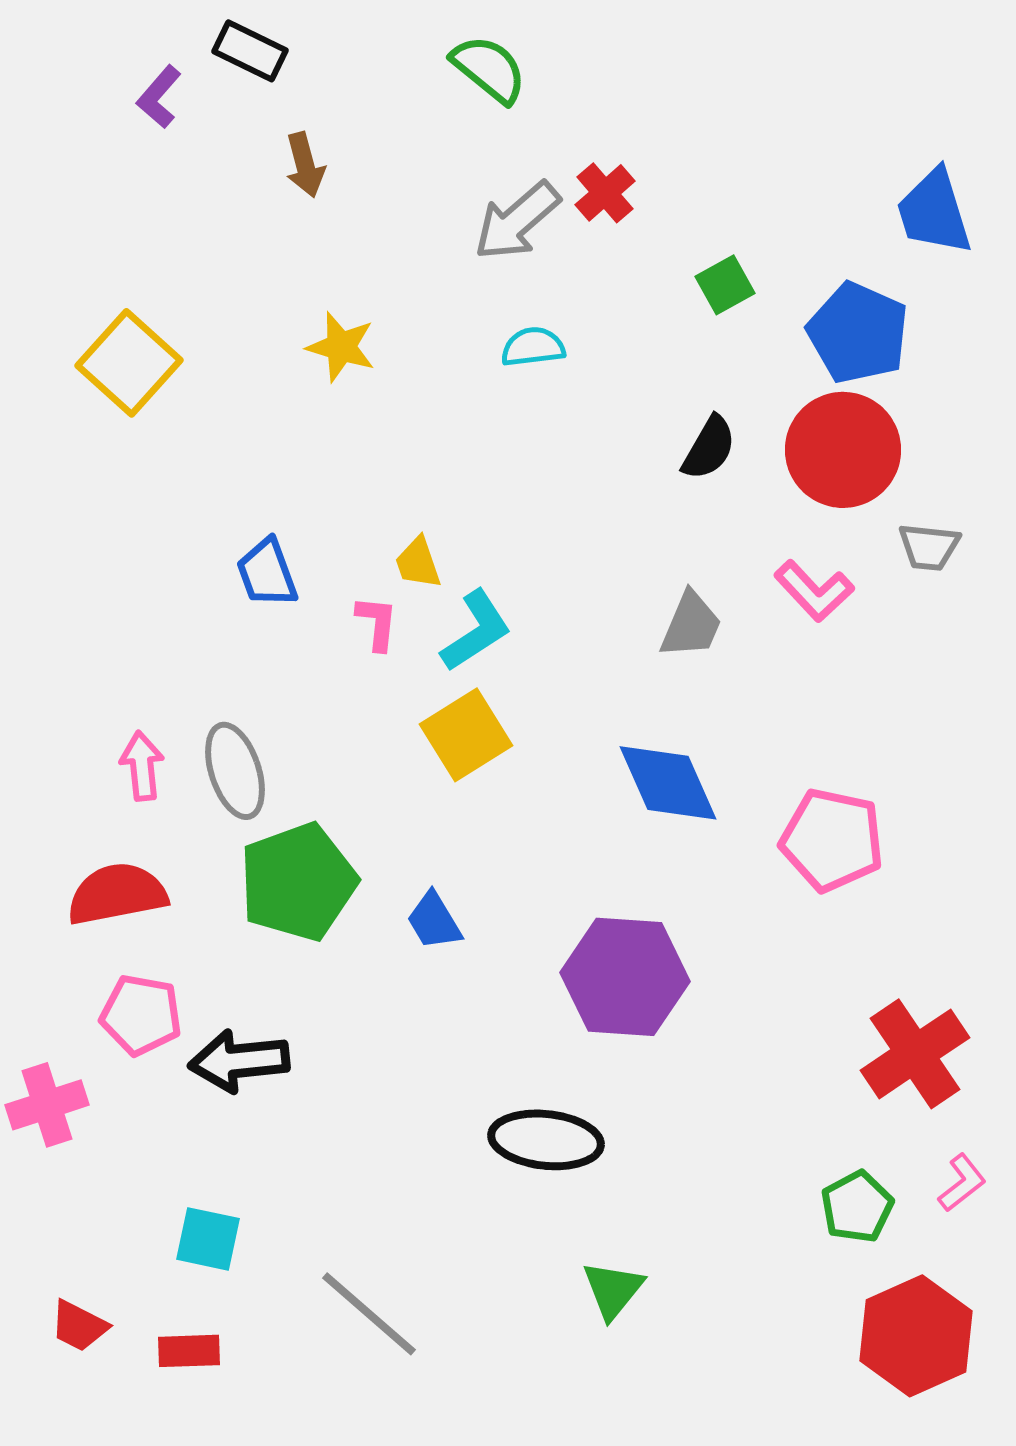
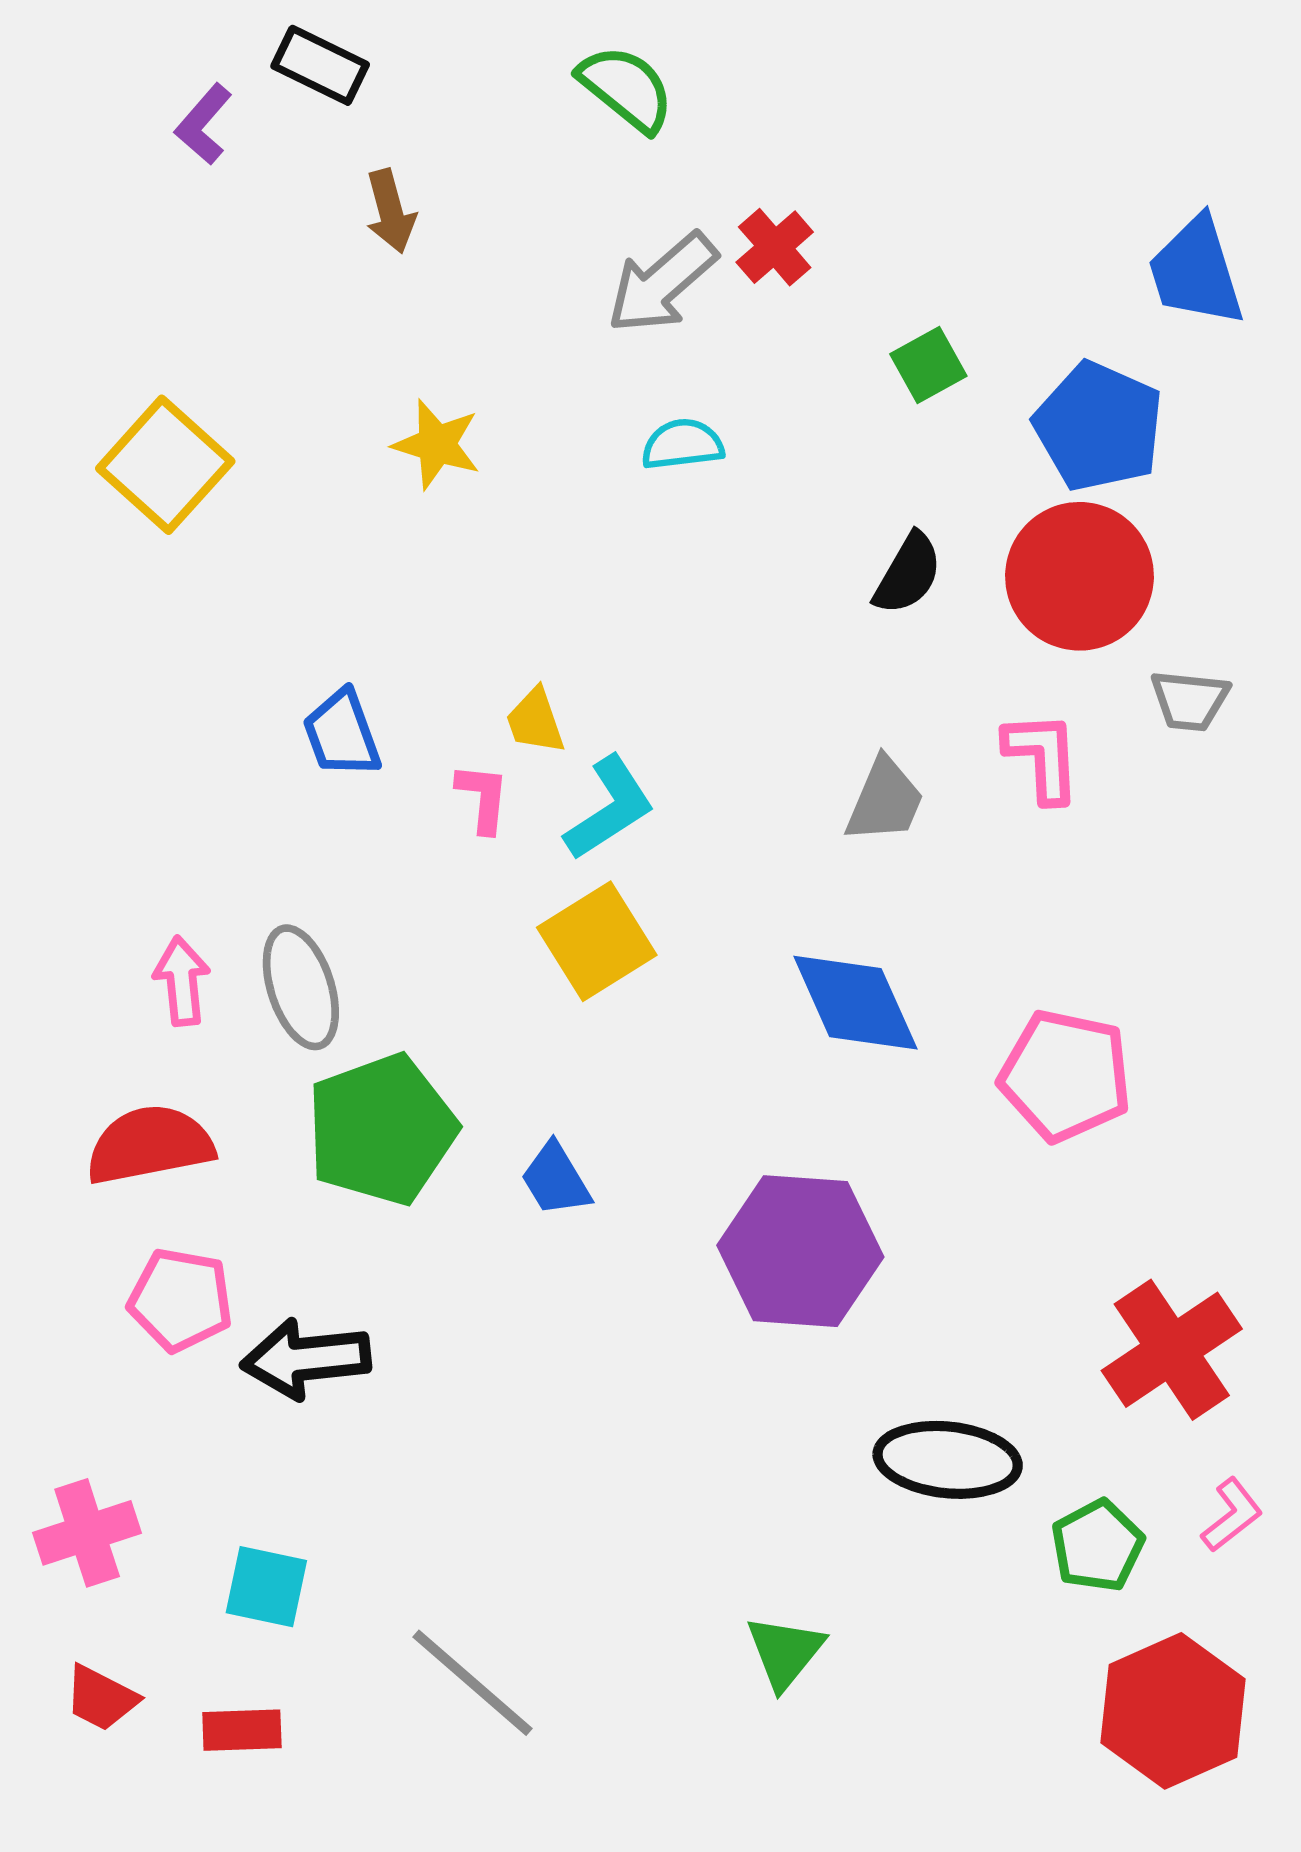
pink L-shape: (814, 591) -> (1042, 757), turned -140
pink cross: (47, 1105) -> (87, 1533), moved
black ellipse: (546, 1140) -> (948, 1460), moved

